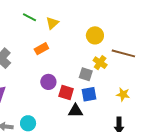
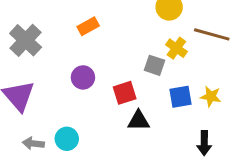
purple circle: (48, 82) -> (83, 77), moved
red square: (66, 93) -> (125, 93), turned -35
blue square: (89, 94) -> (180, 97), moved

